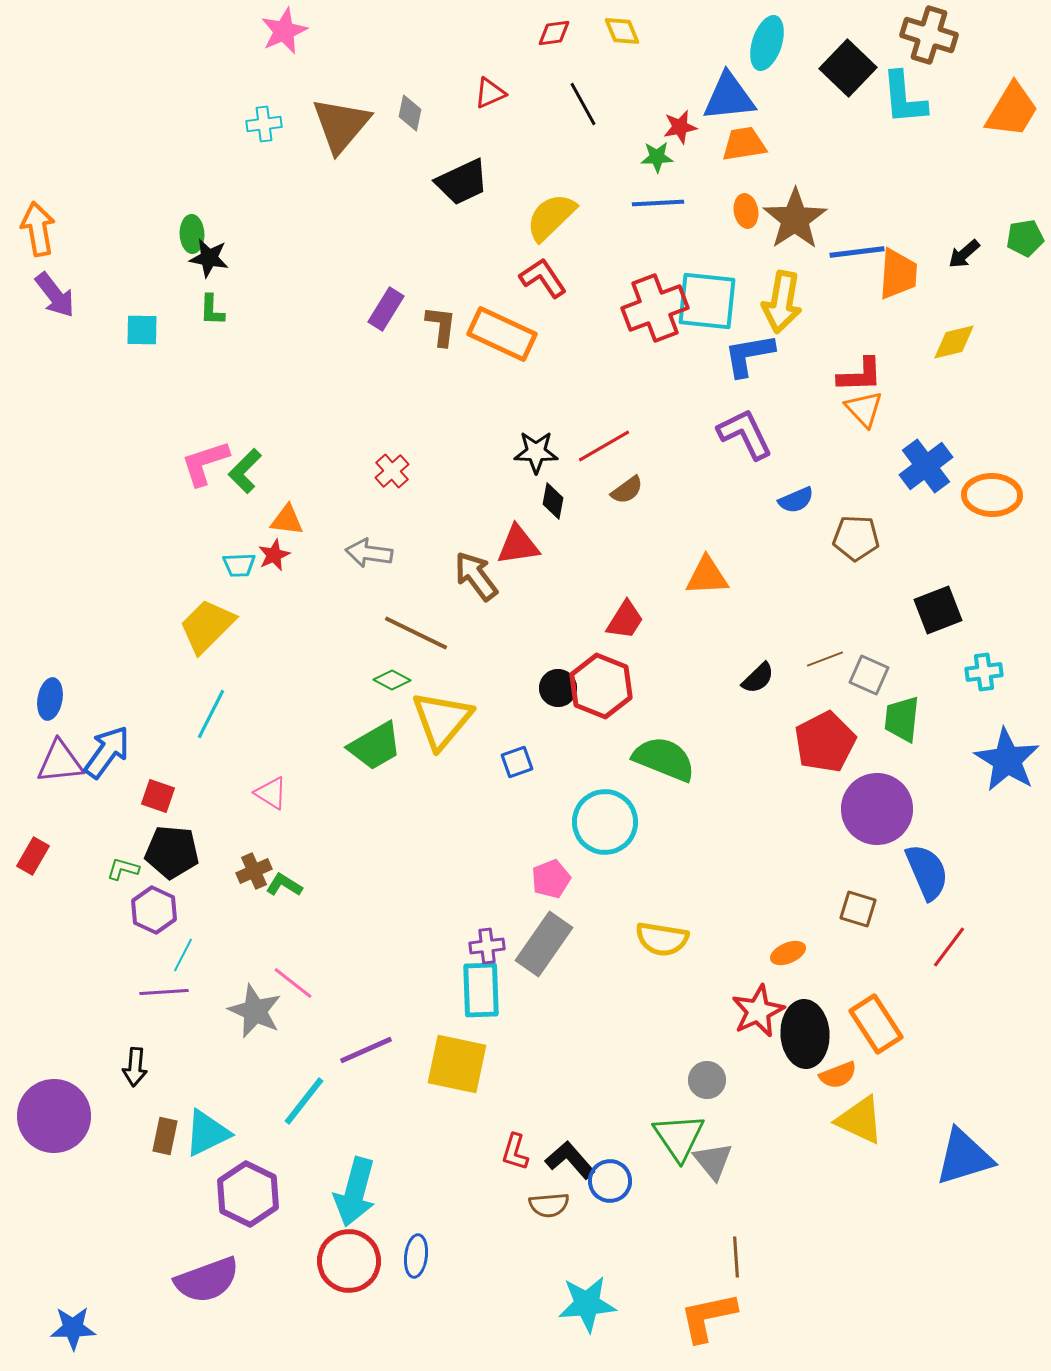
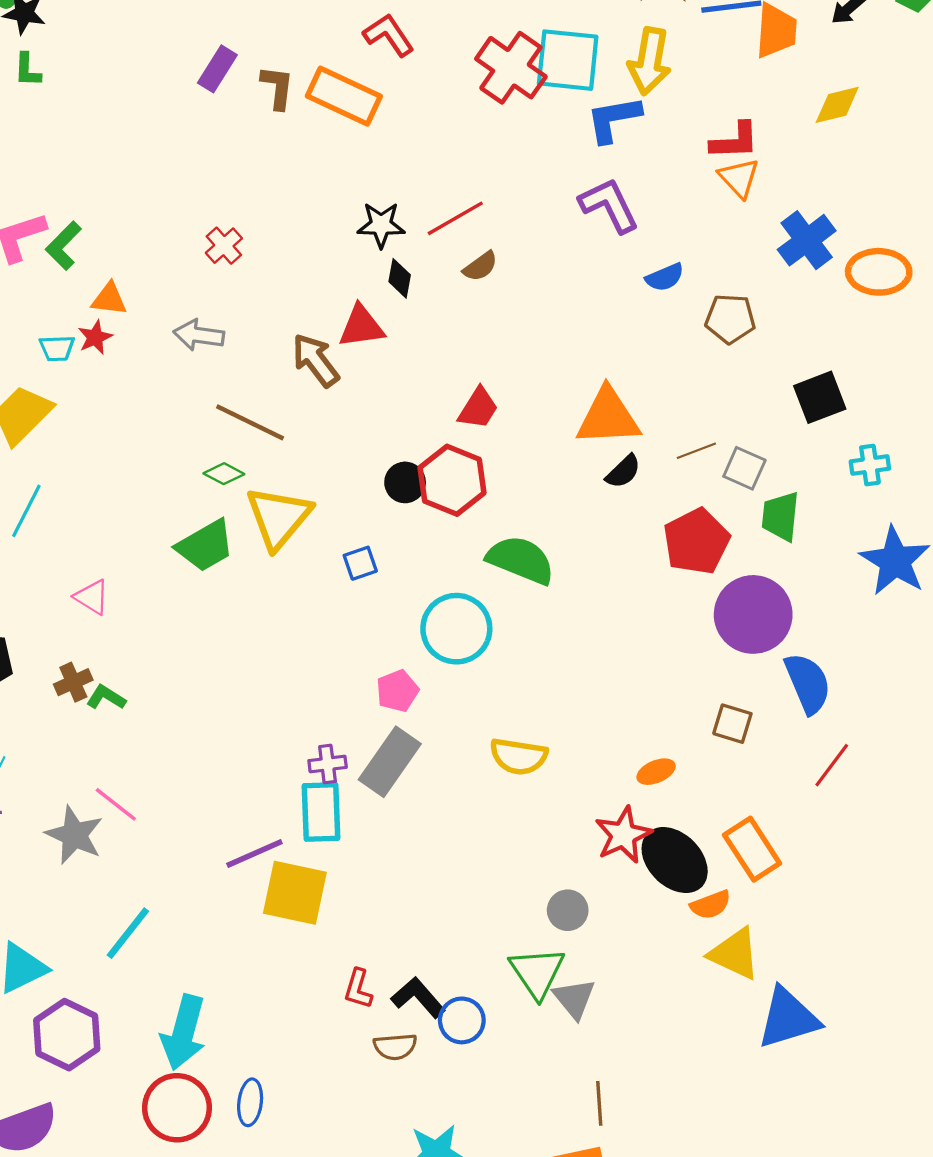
red cross: (655, 308) -> (511, 68), turned -34
orange triangle: (707, 576) -> (608, 417), moved, size x1.4
black ellipse: (805, 1034) -> (675, 860), turned -42
purple line: (366, 1050) -> (254, 853), moved
blue triangle: (964, 1157) -> (788, 1018), moved

